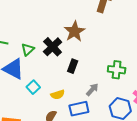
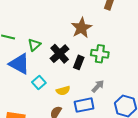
black cross: (53, 47) -> (60, 54), moved
green cross: (117, 70) -> (100, 54), moved

